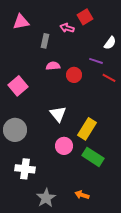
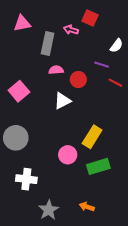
red square: (85, 17) -> (90, 18), turned -35
gray rectangle: (45, 41) -> (48, 43), size x1.5
white triangle: (58, 114) -> (62, 101), moved, turned 42
green rectangle: (93, 157) -> (98, 166), turned -50

